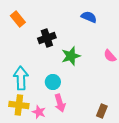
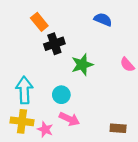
orange rectangle: (18, 19) -> (39, 22), moved
pink arrow: (60, 103) -> (69, 119), turned -48
brown rectangle: (102, 111) -> (118, 128), turned 72

